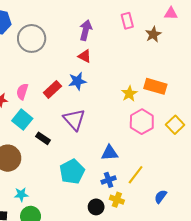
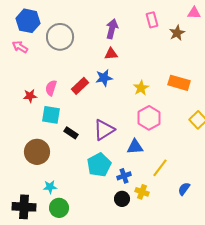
red triangle: (85, 56) -> (111, 54), turned -32
yellow star: (129, 94) -> (141, 88), moved
cyan square: (22, 120) -> (51, 115), turned -30
purple triangle: (74, 120) -> (104, 130), moved, turned 40
pink hexagon: (142, 122) -> (149, 118), moved
blue cross: (109, 180) -> (124, 176), moved

